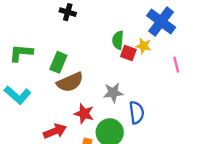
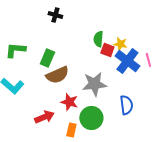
blue cross: (161, 21) -> (127, 61), moved
gray star: (113, 93) -> (94, 84), size x1.4
blue semicircle: (137, 112) -> (126, 105), moved

